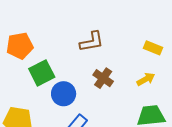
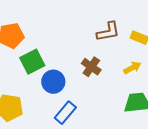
brown L-shape: (92, 42) -> (108, 32), moved

